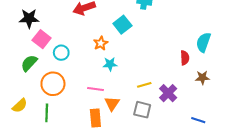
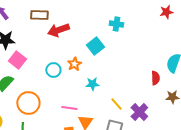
cyan circle: (61, 53) -> (53, 70), moved
cyan star: (110, 64) -> (92, 84), moved
yellow line: (144, 85) -> (116, 104), turned 64

